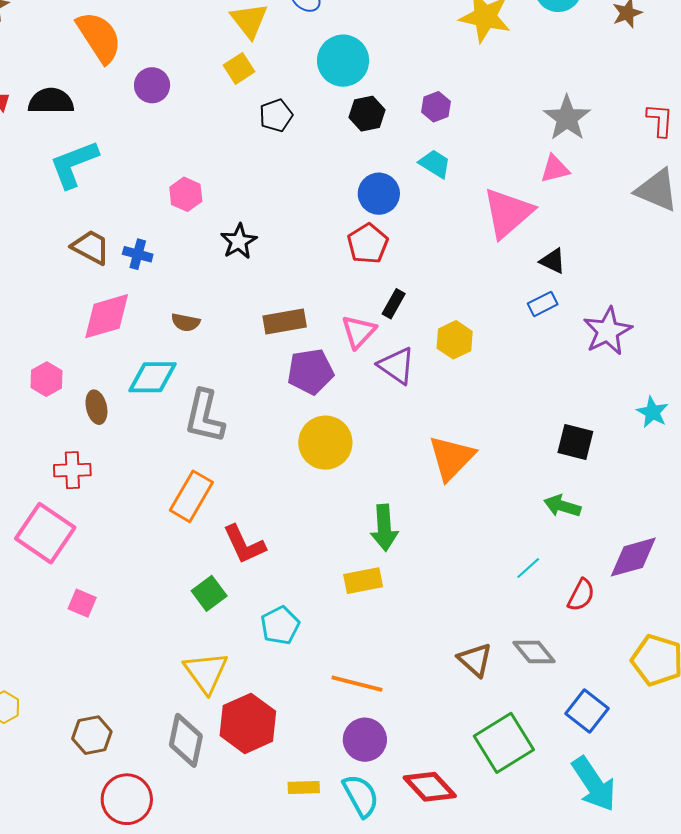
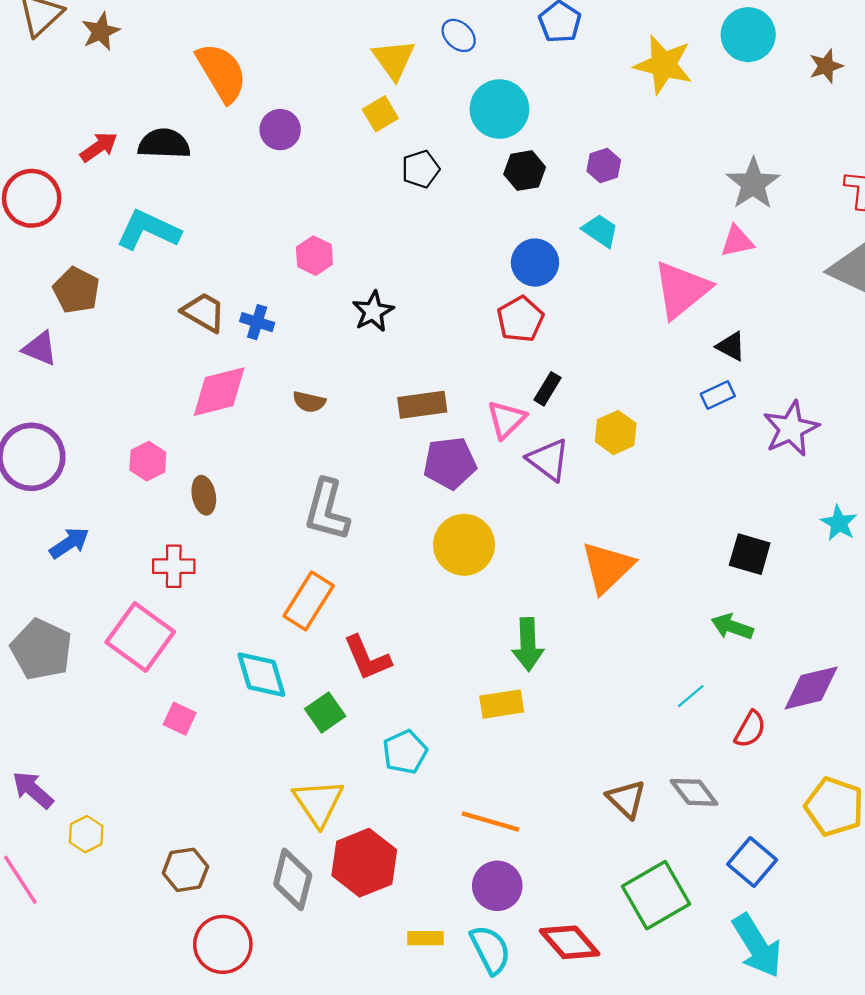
cyan L-shape: (74, 164) -> (148, 230), moved, turned 44
cyan diamond: (153, 377) -> (261, 675), moved, turned 72

